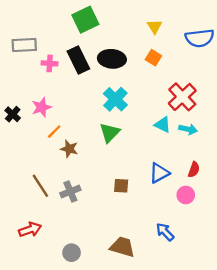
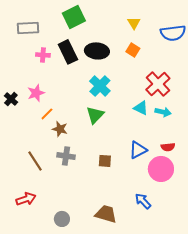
gray rectangle: (24, 45) -> (28, 28), moved
red semicircle: (194, 170) -> (168, 147), turned 64
gray cross: (70, 192) -> (66, 156), moved, turned 30
pink circle: (186, 195) -> (161, 169), size x1.6

